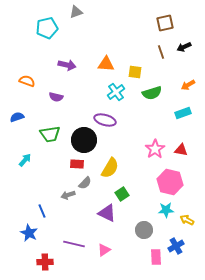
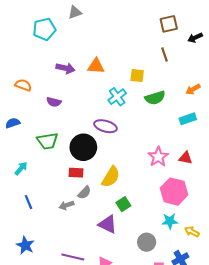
black arrow: (184, 47) -> (195, 38), moved
orange triangle: (106, 64) -> (96, 66), moved
blue line: (42, 211) -> (29, 202), moved

